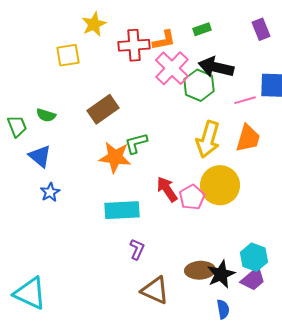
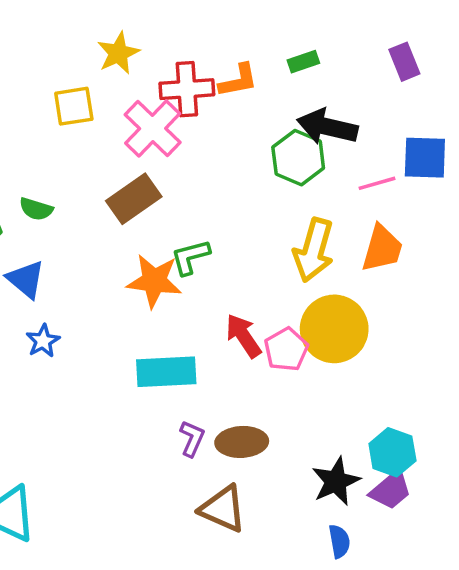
pink cross: (172, 68) -> (153, 128), moved
brown ellipse: (200, 270) -> (242, 442), moved

